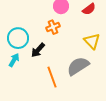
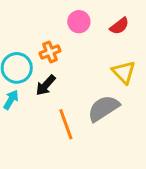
orange cross: (53, 27) -> (50, 52), moved

